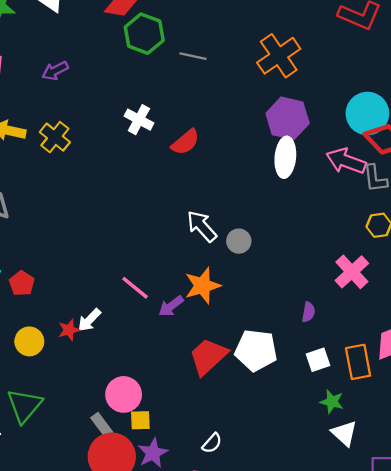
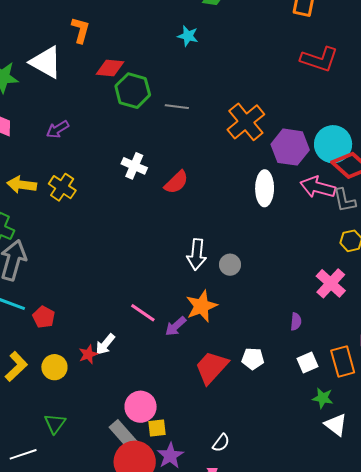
orange cross: (279, 56) -> (246, 122), moved
purple hexagon: (288, 118) -> (290, 147), moved
white arrow: (202, 226) -> (197, 254), turned -128
white pentagon: (256, 350) -> (253, 359), size x0.6
green triangle: (24, 406) -> (55, 424), size x0.7
gray rectangle: (102, 425) -> (124, 435), size x1.4

